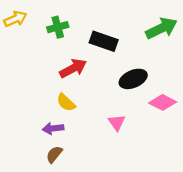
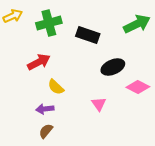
green cross: (58, 27) -> (49, 23), size x1.4
red arrow: (73, 68) -> (39, 62), moved

